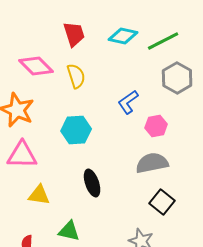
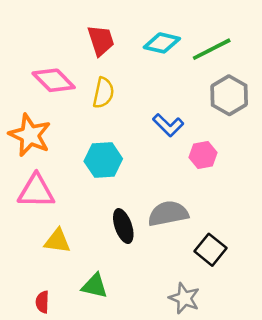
yellow semicircle: (76, 76) -> (103, 93), turned 30
blue L-shape: (128, 102) -> (168, 125), turned -100
gray semicircle: (152, 163) -> (168, 214), moved

